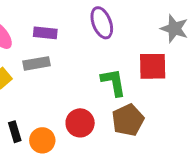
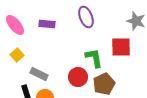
gray rectangle: (36, 63) -> (39, 74), moved, turned 36
red circle: (80, 123) -> (78, 77), moved

